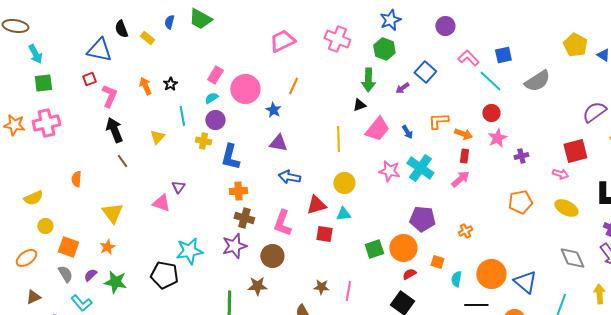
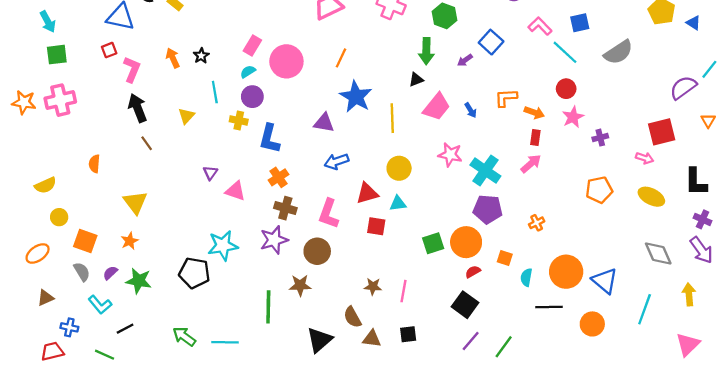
blue star: (273, 110) -> (356, 97), moved, size x1.8
cyan cross: (420, 168) -> (485, 171), moved
blue arrow: (289, 177) -> (336, 161), turned -30
orange cross: (238, 191) -> (279, 177), turned -30
pink triangle: (161, 203) -> (235, 191), moved

